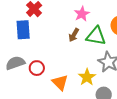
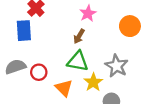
green triangle: (96, 36) -> (78, 61), moved

